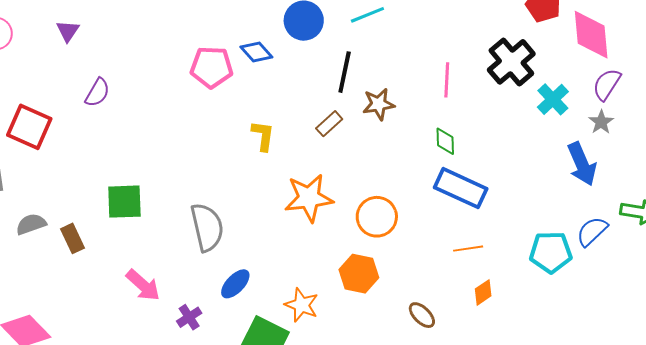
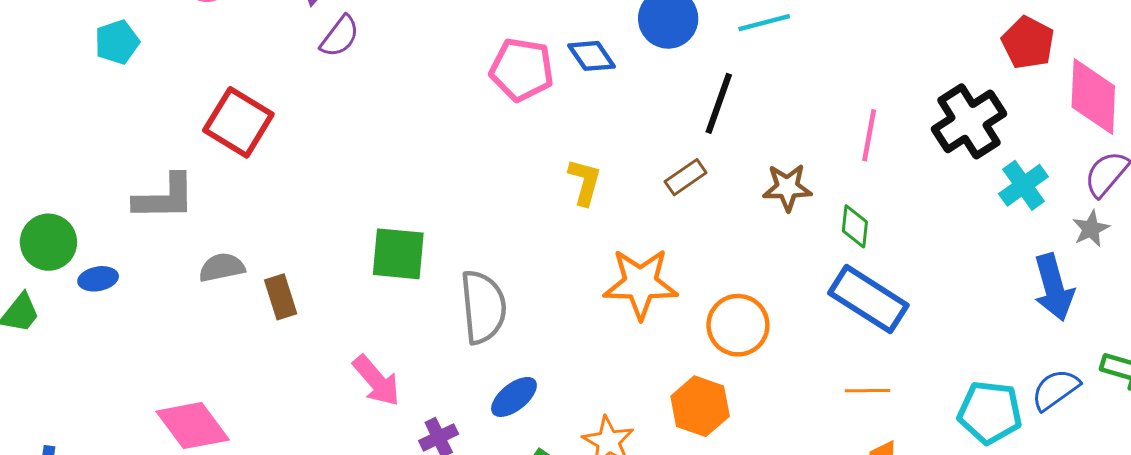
purple semicircle: (97, 93) -> (340, 36), moved
brown star: (379, 104) -> (787, 187), moved
green square: (124, 202) -> (398, 254), moved

